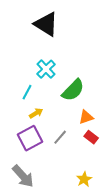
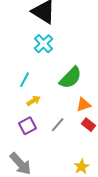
cyan cross: (46, 69) -> (44, 44), moved
purple square: (30, 138) -> (28, 126), size x0.7

